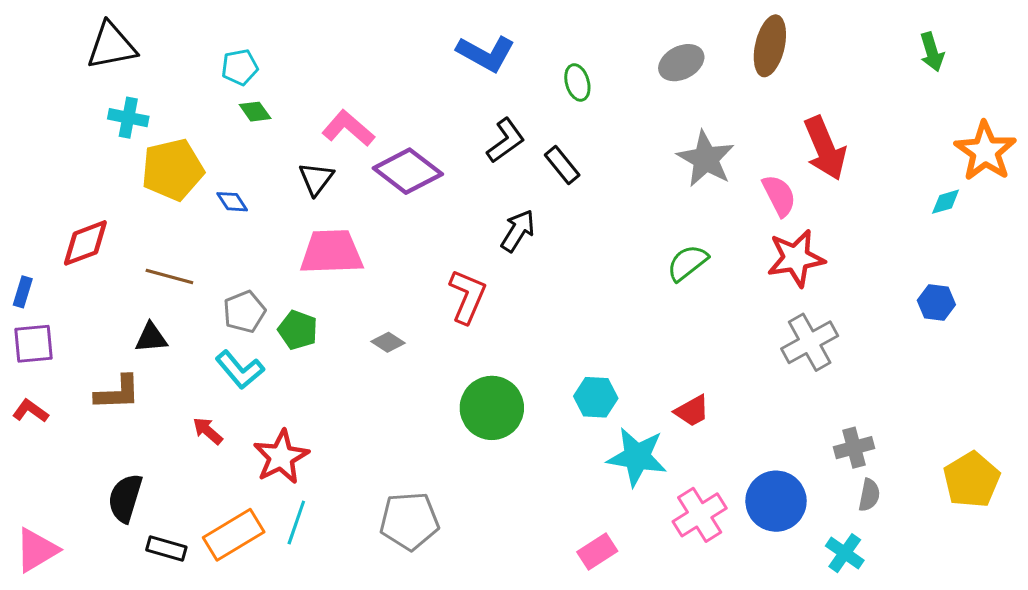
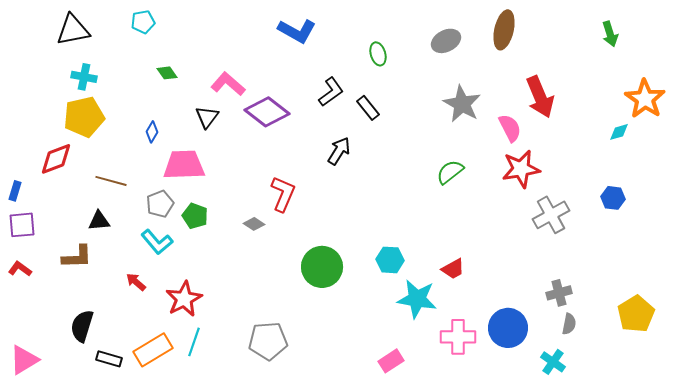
blue L-shape: (486, 53) -> (297, 31), moved
cyan pentagon: (240, 67) -> (143, 22), moved
yellow pentagon: (173, 170) -> (84, 117), moved
blue diamond: (232, 202) -> (152, 132), turned 65
pink trapezoid: (331, 252) -> (184, 165), moved
red L-shape: (467, 296) -> (283, 194), moved
gray cross: (810, 342) -> (551, 215), moved
pink cross: (700, 515) -> (458, 337), turned 32

